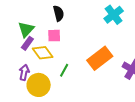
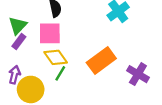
pink square: (54, 36) -> (50, 33), size x1.5
yellow diamond: (43, 53) -> (56, 57), moved

